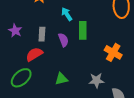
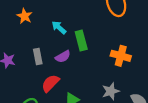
purple semicircle: (63, 40) -> (63, 57), turned 96
red semicircle: (34, 54) -> (50, 83), moved

